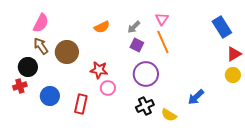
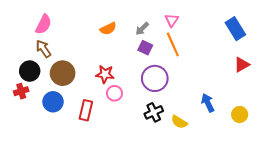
brown circle: (67, 52) -> (63, 73), moved
red triangle: (234, 54) -> (242, 65), moved
yellow circle: (233, 75) -> (240, 114), moved
blue arrow: (196, 97) -> (208, 103), turned 108

